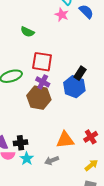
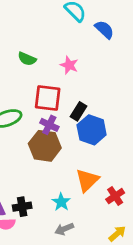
pink star: (62, 15) -> (69, 65), moved
black rectangle: (80, 73) -> (79, 111), moved
orange triangle: (65, 140) -> (87, 180), moved, turned -36
cyan star: (27, 159) -> (61, 202), moved

